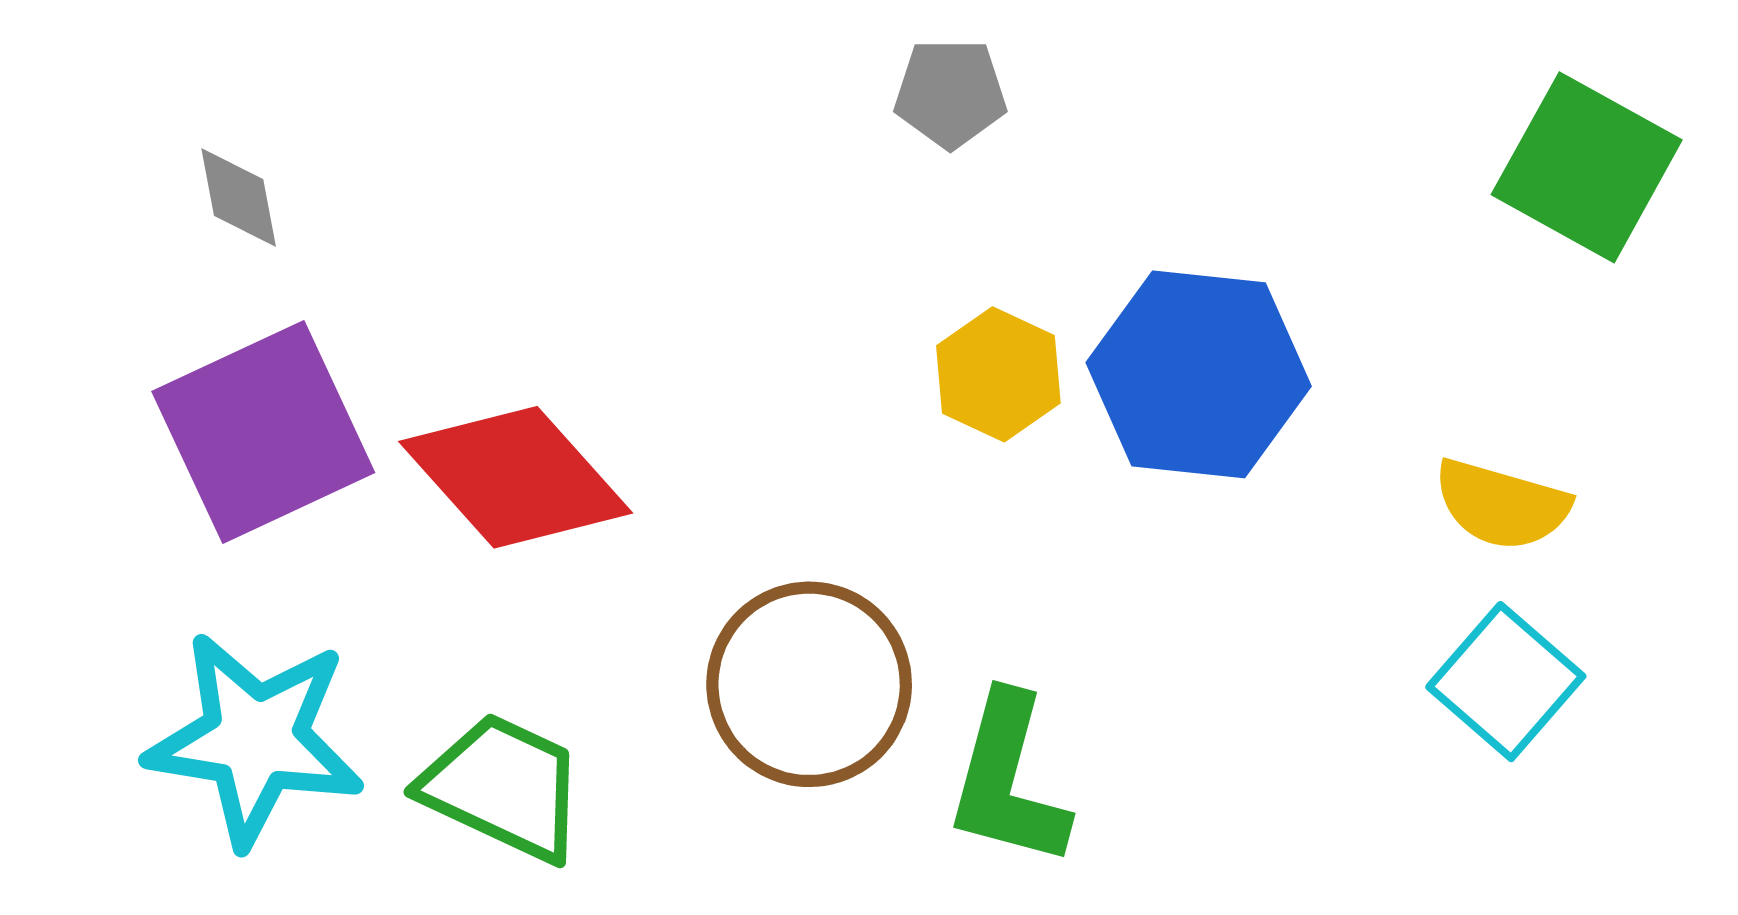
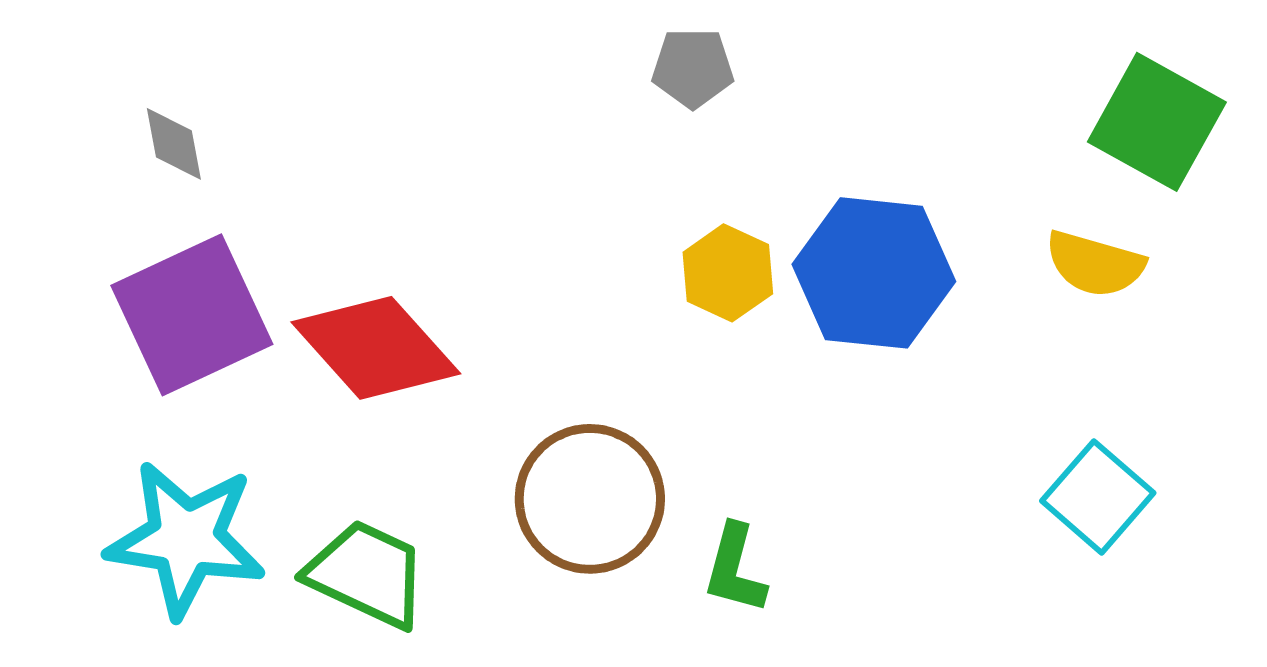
yellow semicircle: (1502, 505) -> (1095, 264), moved
green L-shape: (1008, 780) -> (735, 569), size x0.7

